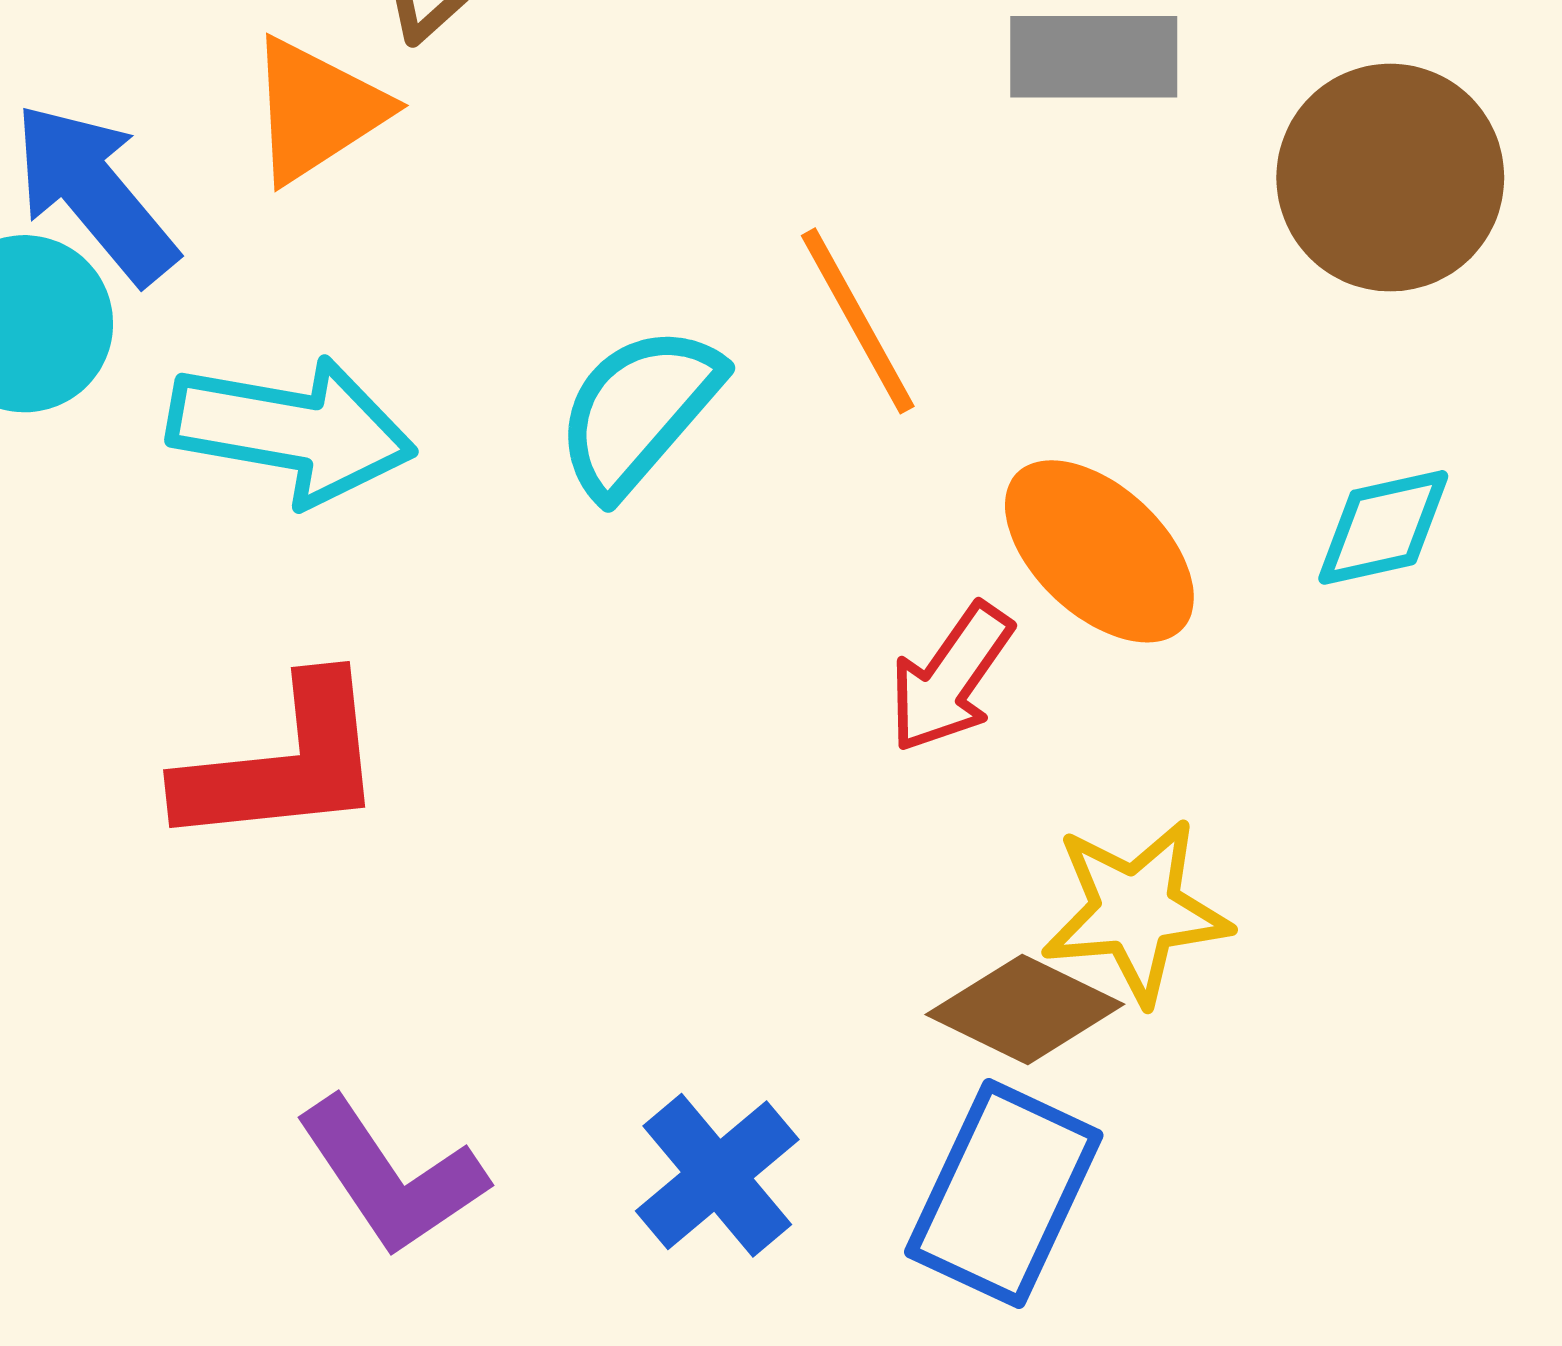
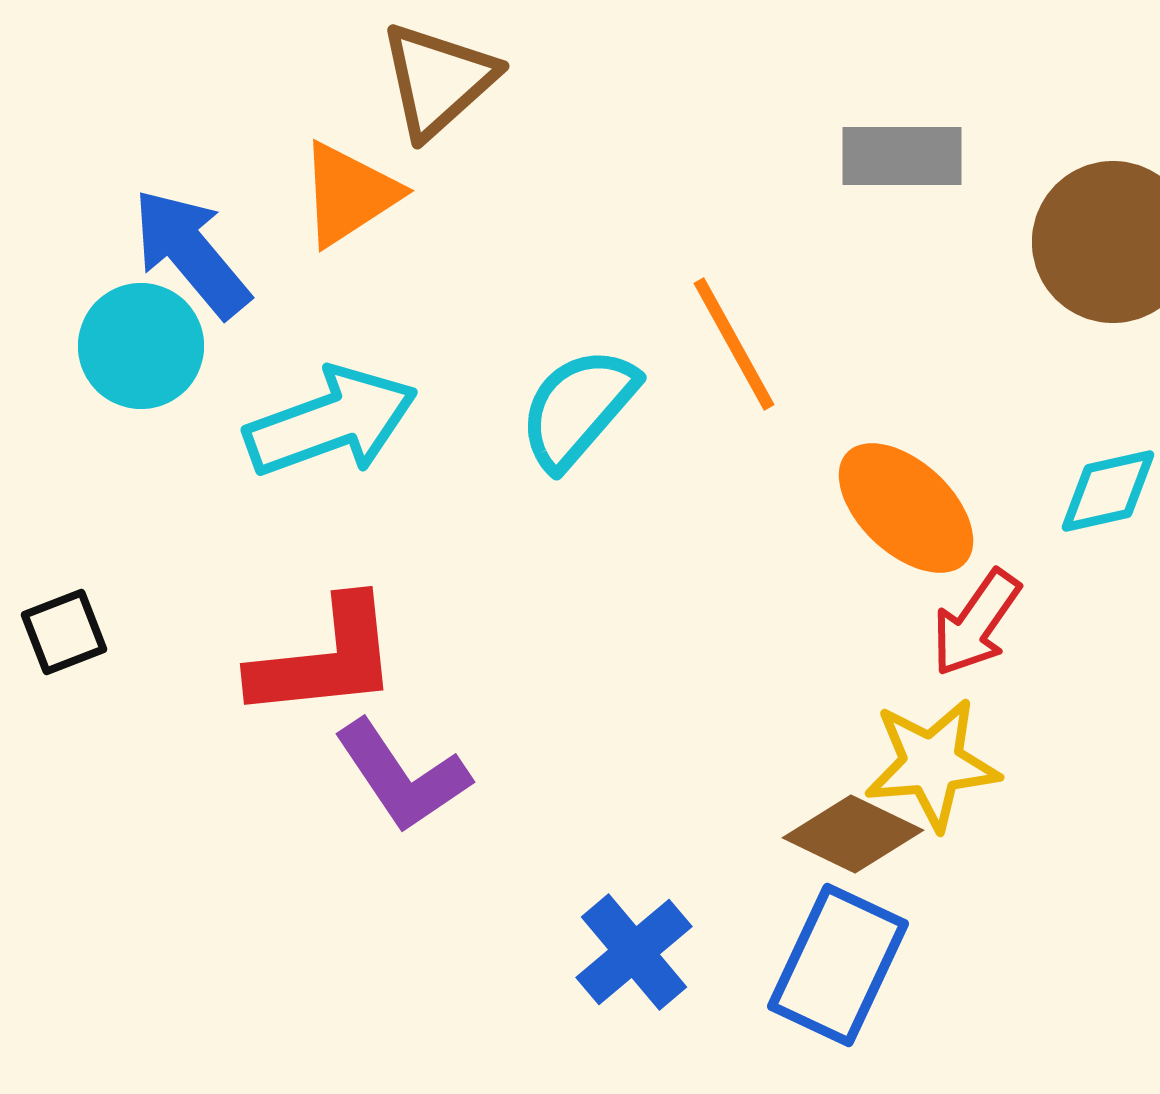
cyan arrow: (291, 430) -> (331, 422), turned -30
red arrow: (950, 678) -> (976, 623), moved
purple L-shape: (391, 1177) -> (402, 776), moved

